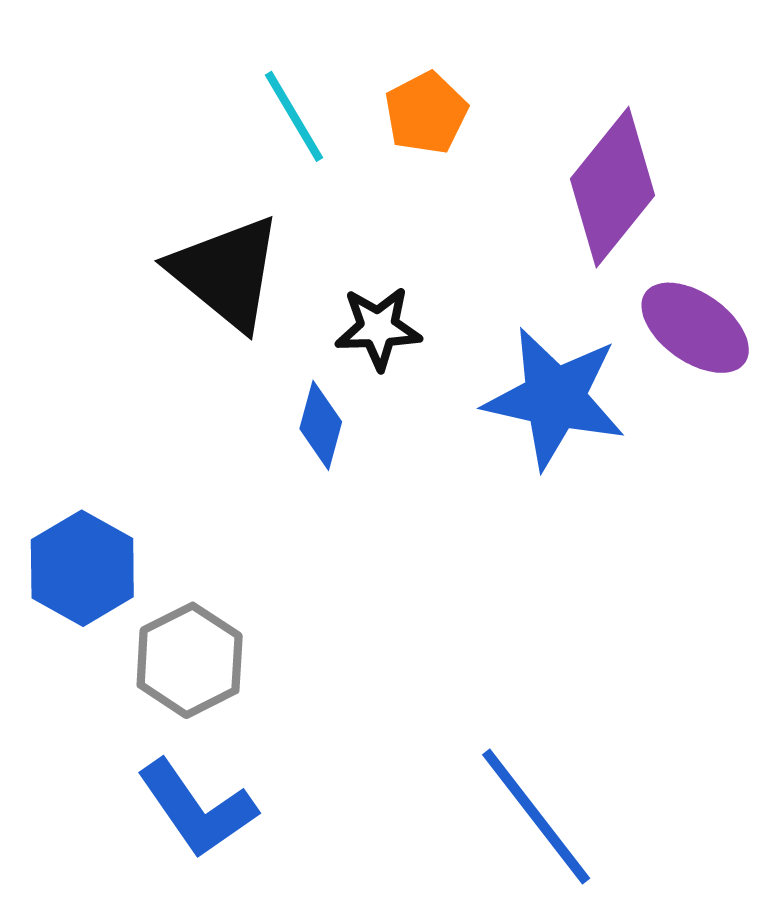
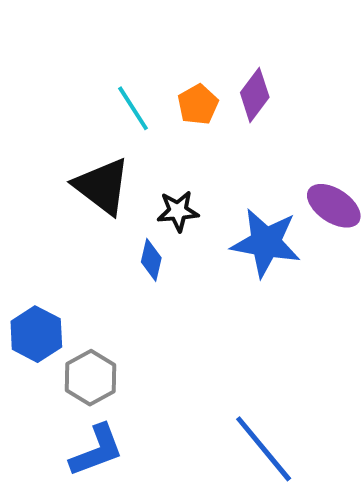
purple diamond: (613, 187) -> (255, 95), moved, size x0.7
blue L-shape: (197, 809) -> (97, 450), turned -74

